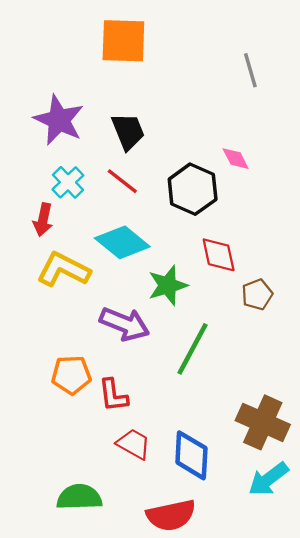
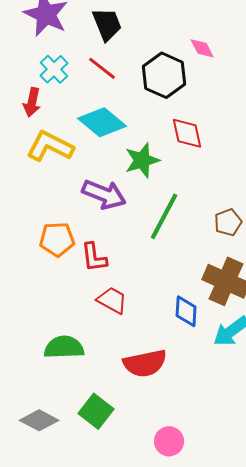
brown pentagon: (257, 294) -> (228, 222), moved
blue diamond: (191, 455) -> (186, 311), moved, size x0.7

